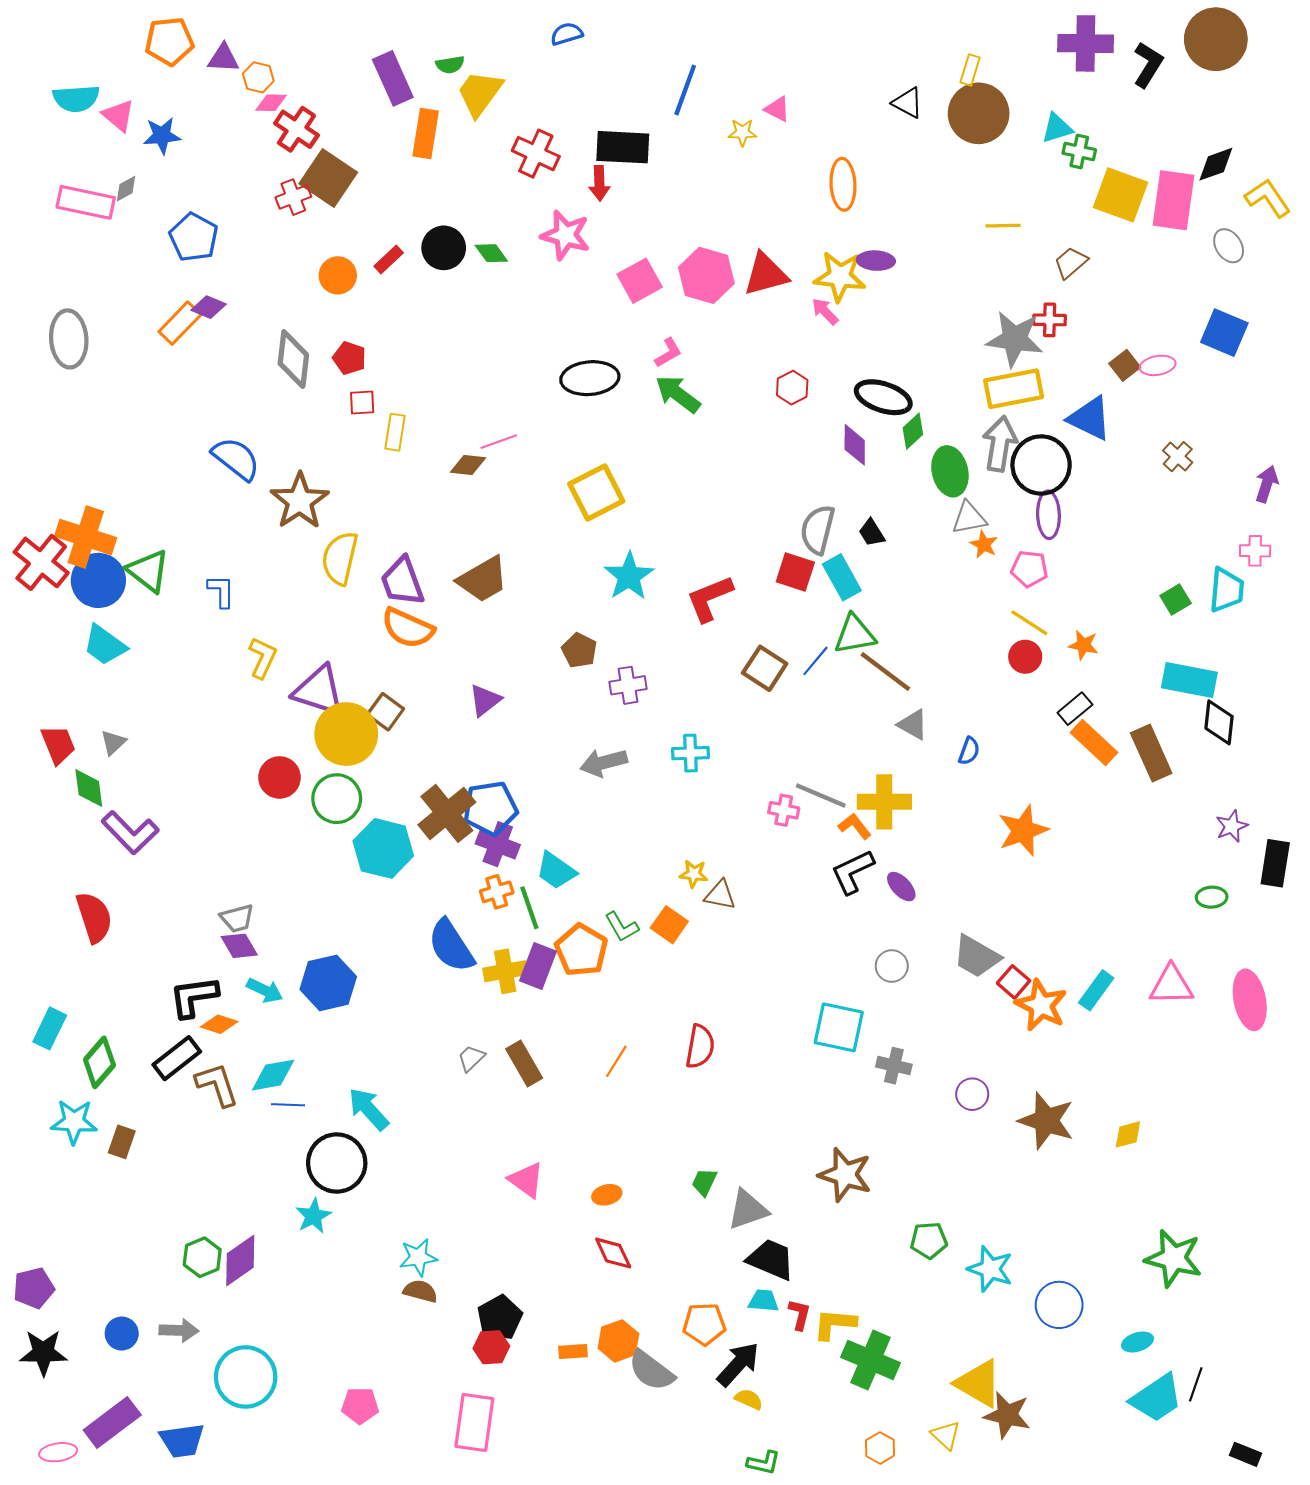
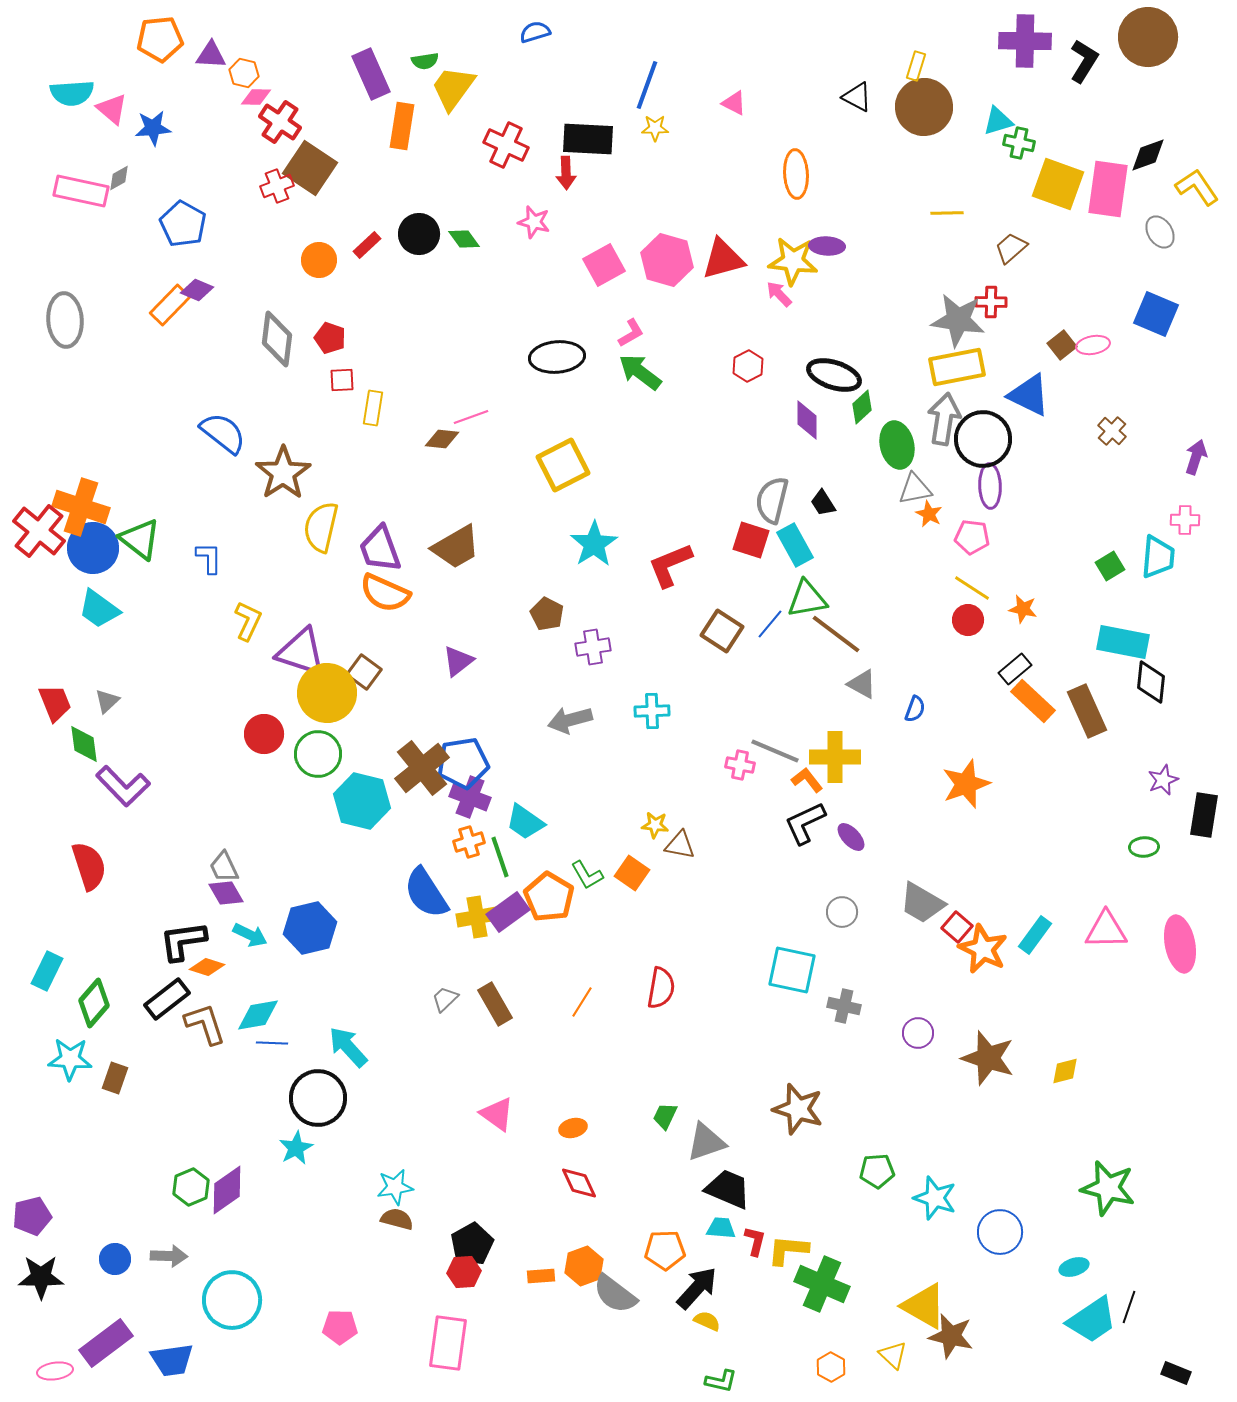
yellow star: (742, 132) -> (655, 128), moved
pink star: (565, 235) -> (534, 222), size x0.7
gray trapezoid: (237, 918) -> (224, 867), turned 80
purple rectangle: (538, 966) -> (508, 912), turned 33

